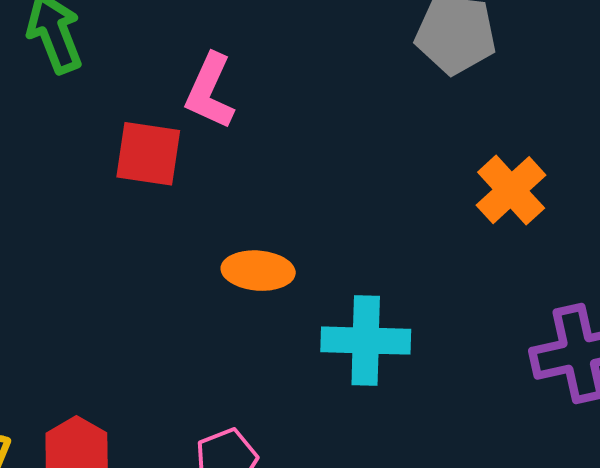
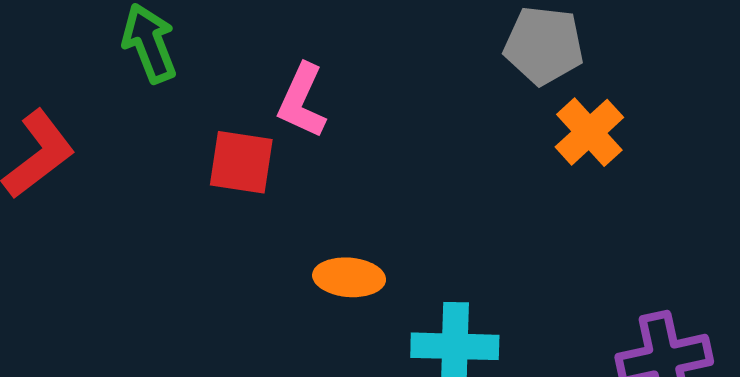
orange cross: (511, 190) -> (589, 132), moved

